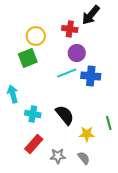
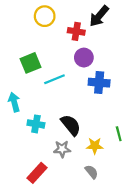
yellow circle: (36, 36) -> (45, 16), moved
cyan line: (67, 73) -> (54, 79), moved
red rectangle: (34, 144) -> (37, 173), moved
gray star: (58, 156) -> (62, 149), moved

